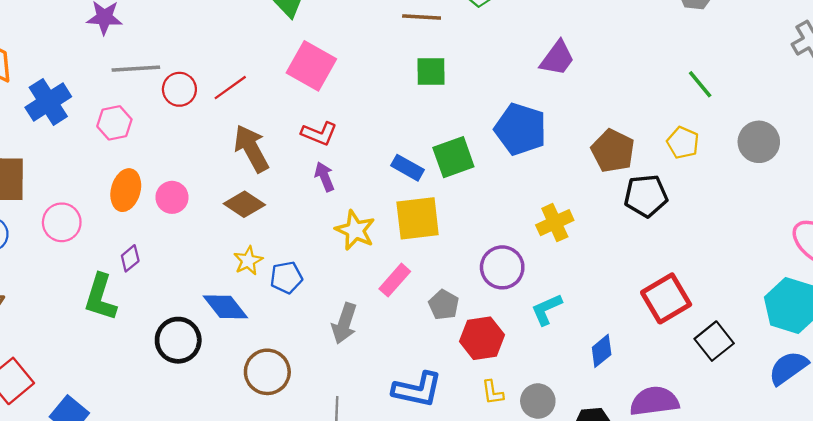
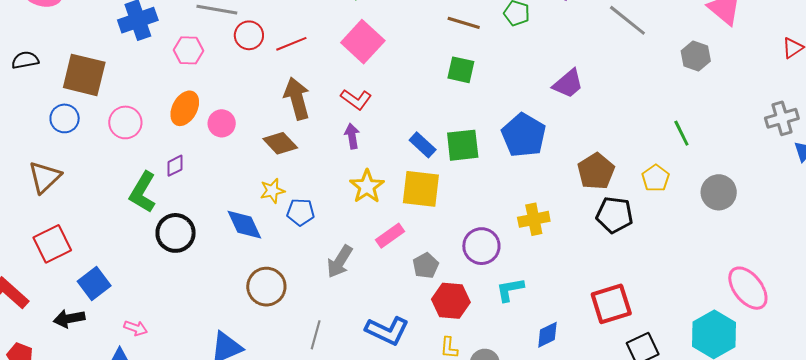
black circle: (178, 340) -> (176, 233), moved

